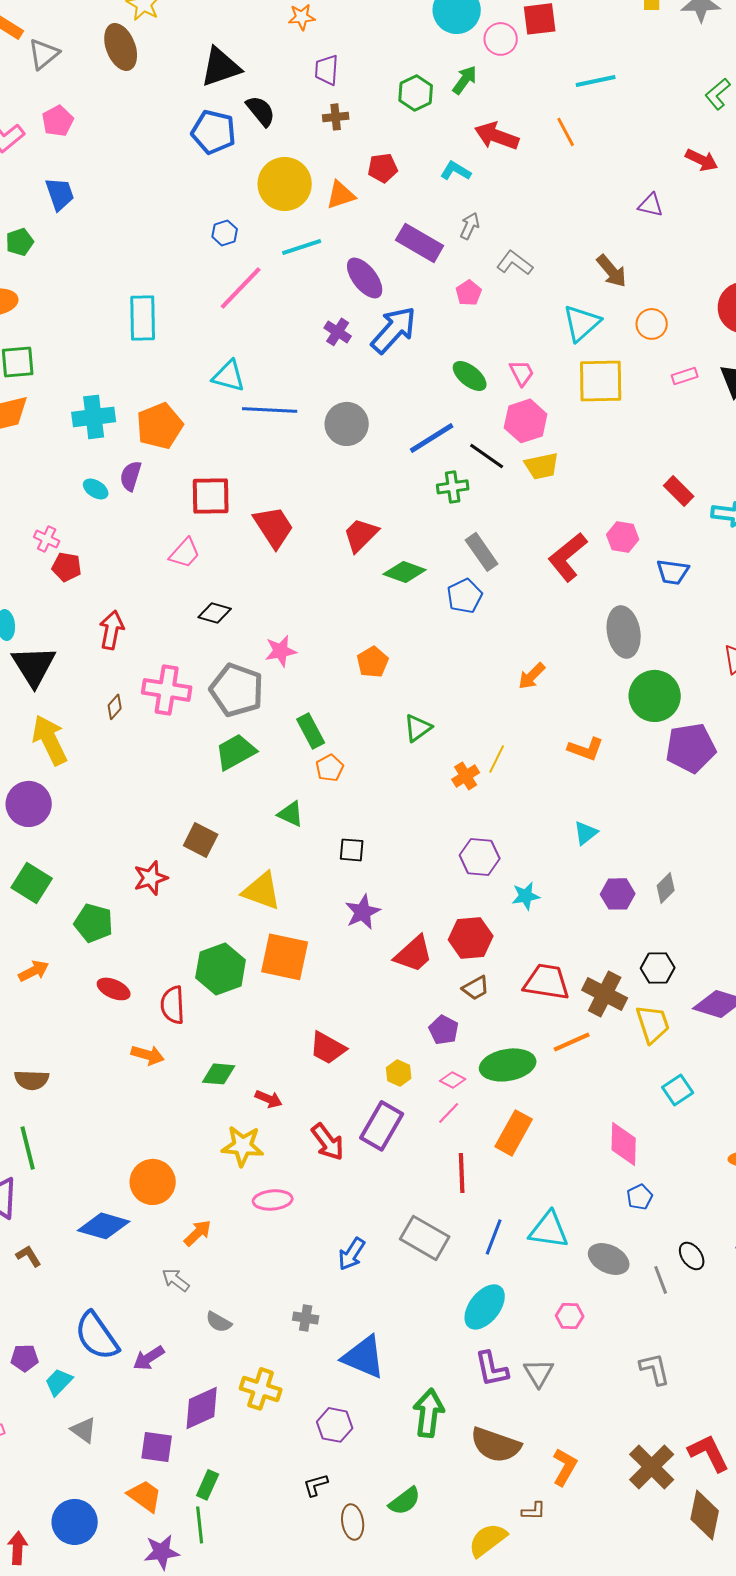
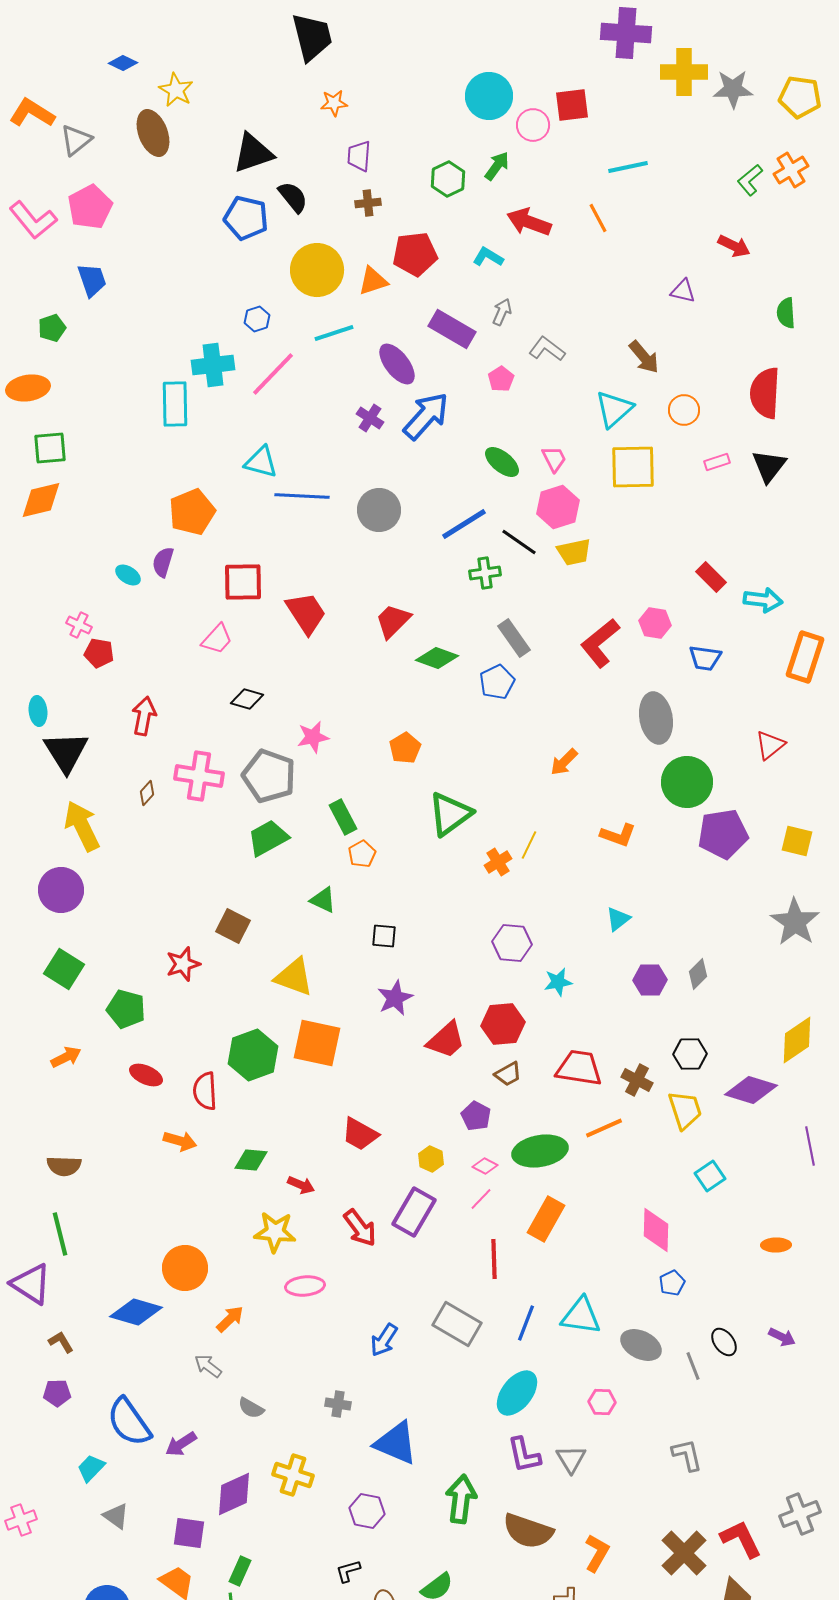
pink pentagon: (58, 121) -> (90, 207), size x1.4
red pentagon: (383, 168) -> (415, 254), size x1.5
cyan cross: (94, 417) -> (213, 365), moved
green triangle: (418, 728) -> (450, 814), size x1.6
brown cross: (605, 994) -> (637, 1080), size x0.7
purple pentagon: (25, 1358) -> (57, 1393), moved

